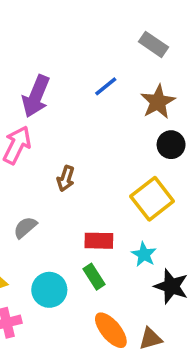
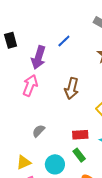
blue line: (106, 86) -> (64, 41), moved
brown arrow: (66, 178) -> (72, 88), moved, size x1.5

